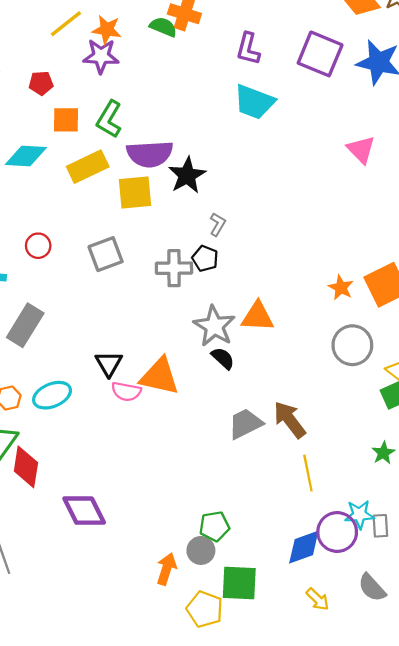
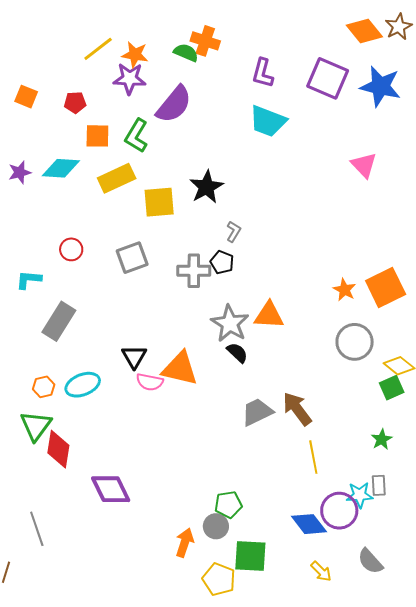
purple semicircle: (150, 154) -> (174, 104), moved, turned -48
gray rectangle: (380, 526) -> (379, 485), moved
blue diamond: (304, 547) -> (309, 524), turned 72

